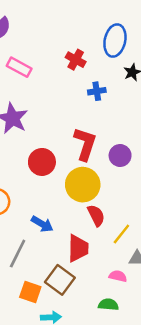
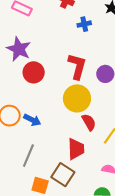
red circle: (42, 162) -> (34, 72), moved
blue arrow: (42, 224) -> (32, 120), moved

